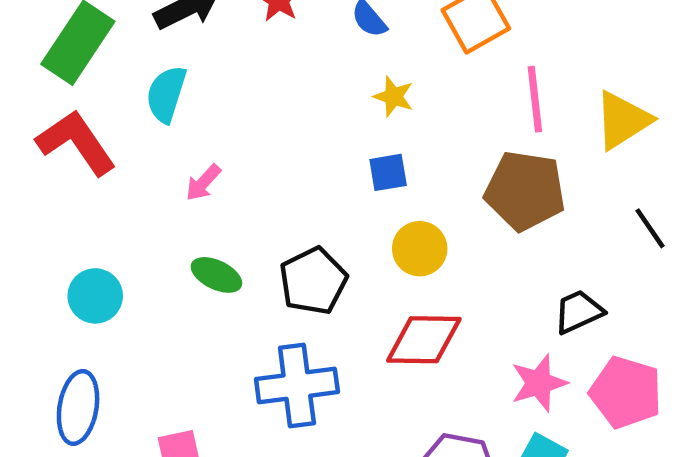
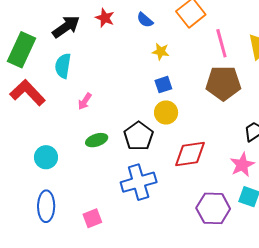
yellow circle: (420, 249) -> (166, 112), moved
green ellipse: (216, 275) -> (97, 140), turned -35

